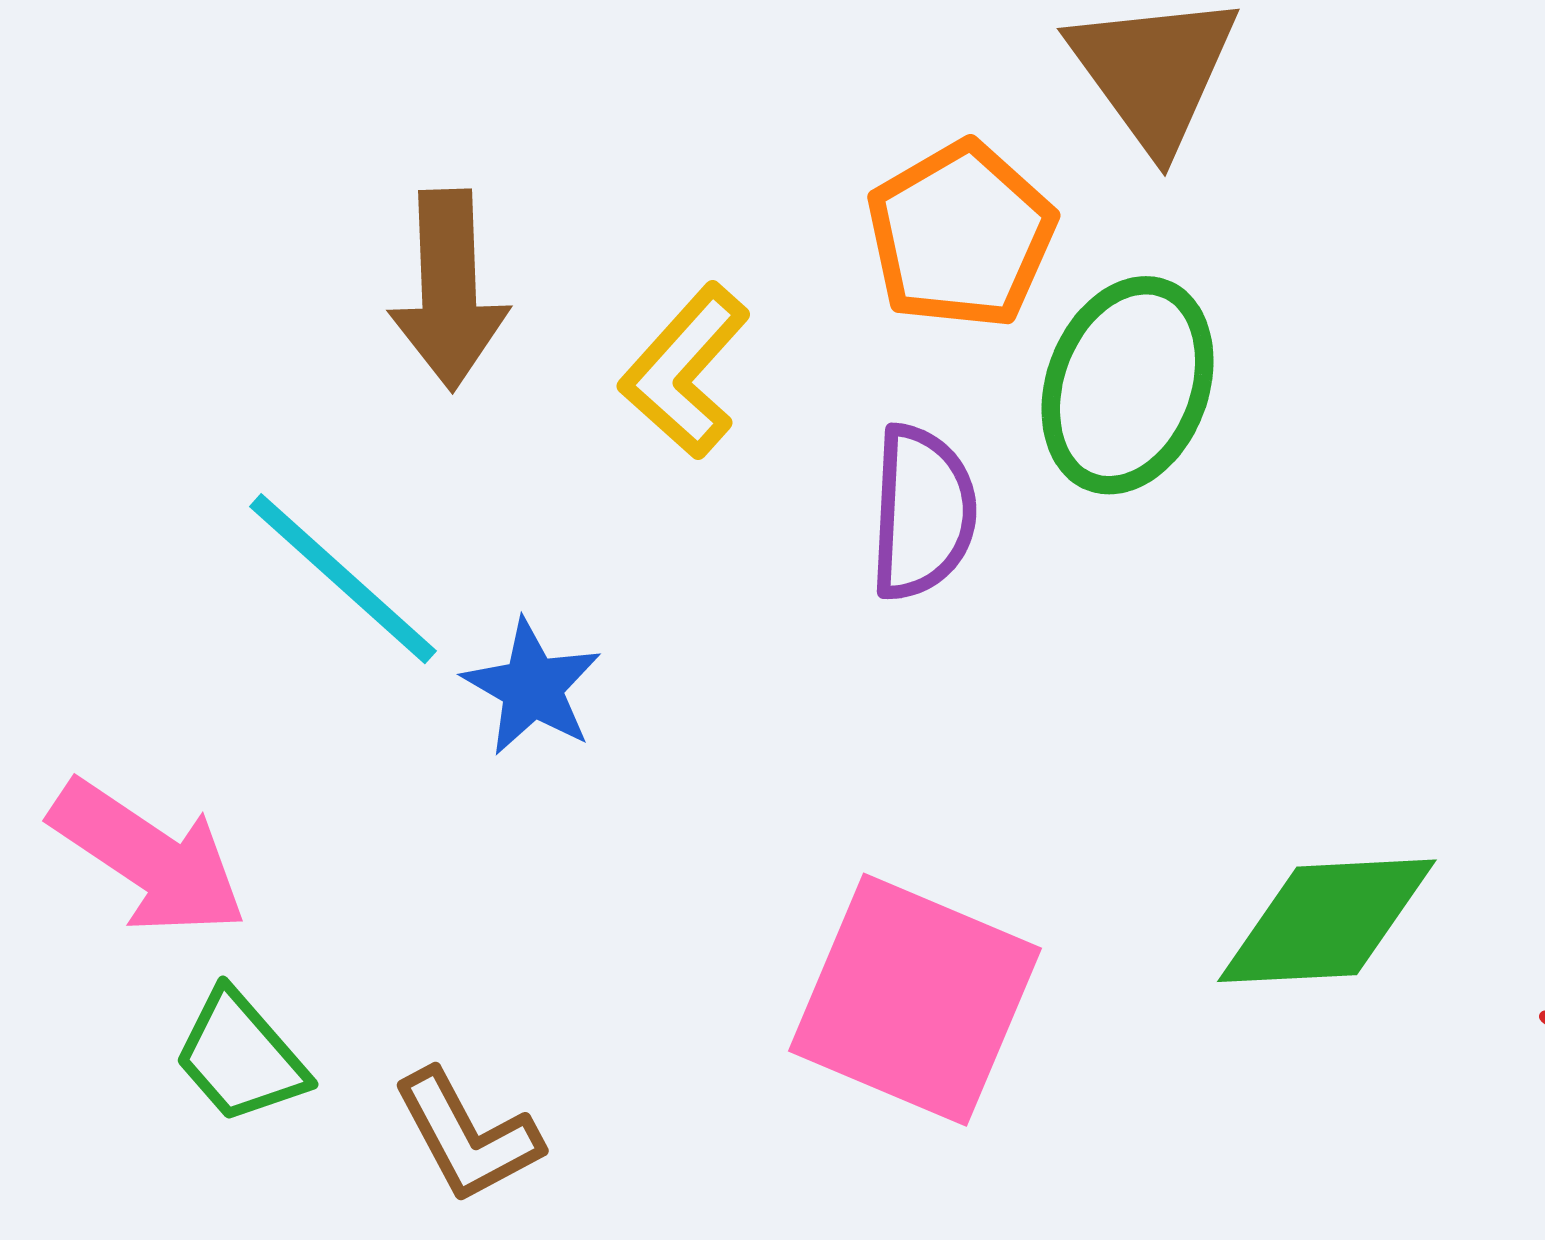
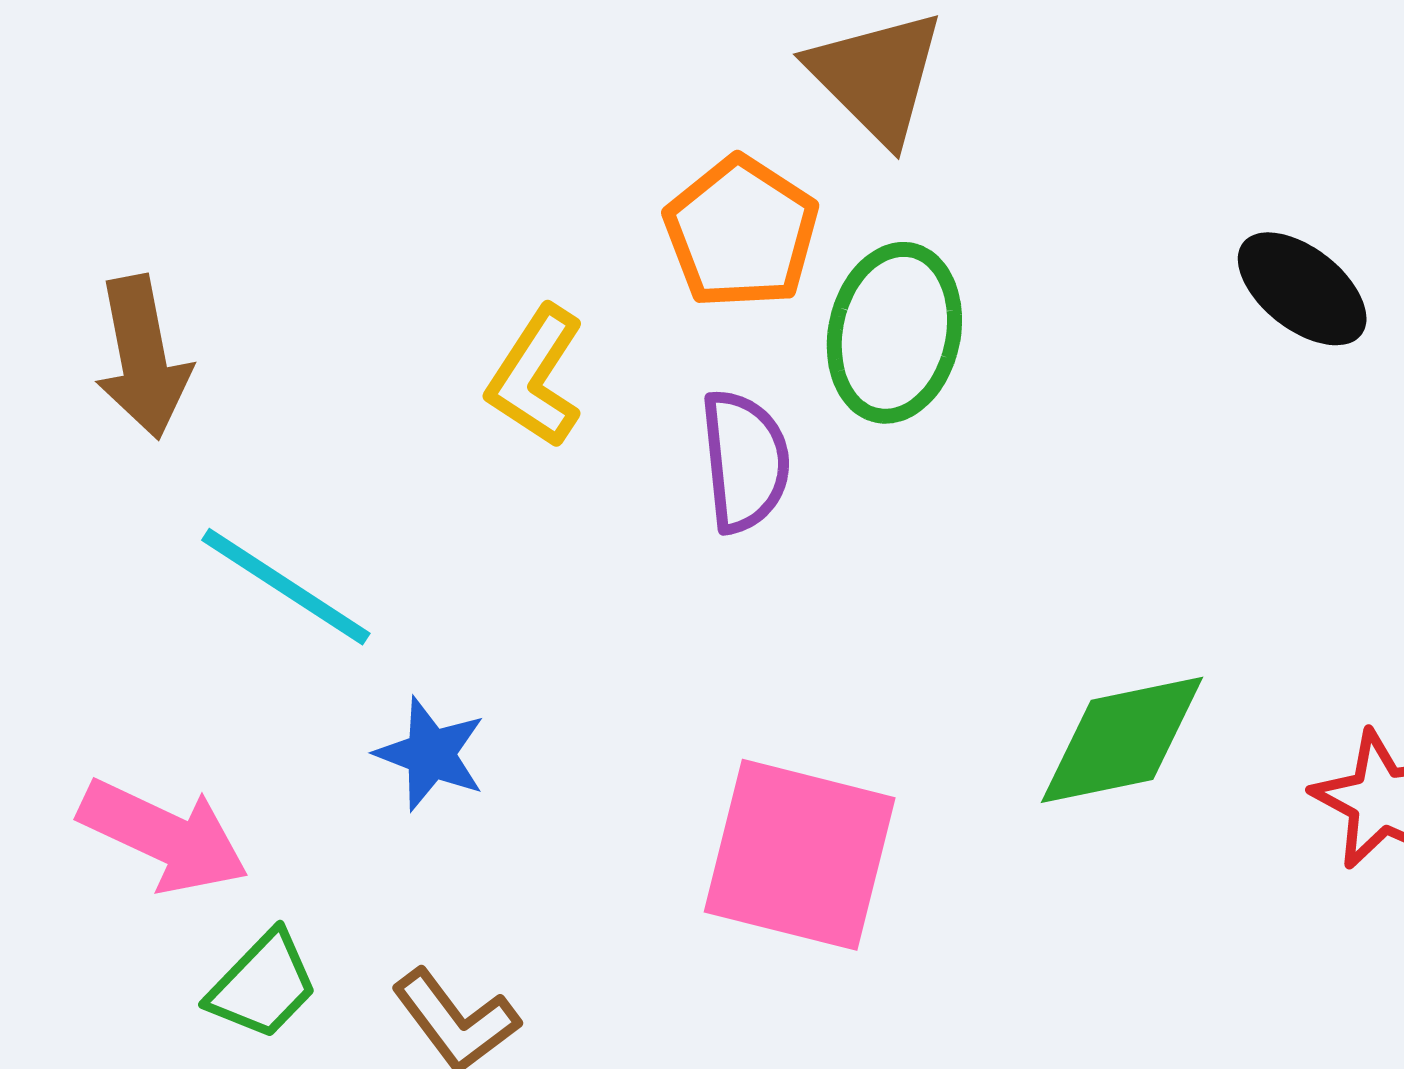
brown arrow: (449, 290) -> (143, 357), moved
blue star: (532, 687) -> (431, 754), moved
green trapezoid: (240, 1057) -> (263, 985), turned -86

